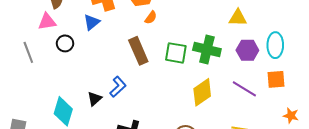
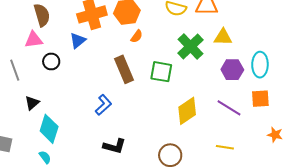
green cross: (207, 49) -> (191, 46), moved, turned 32
black triangle: (95, 99) -> (32, 103), moved

